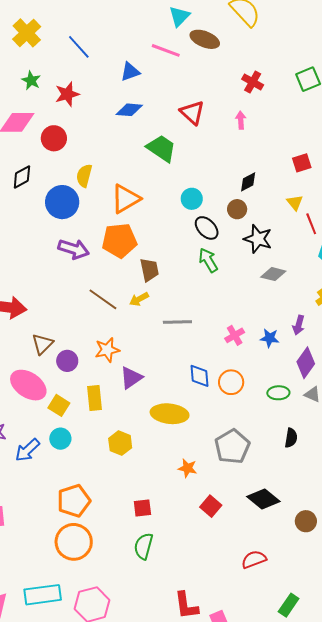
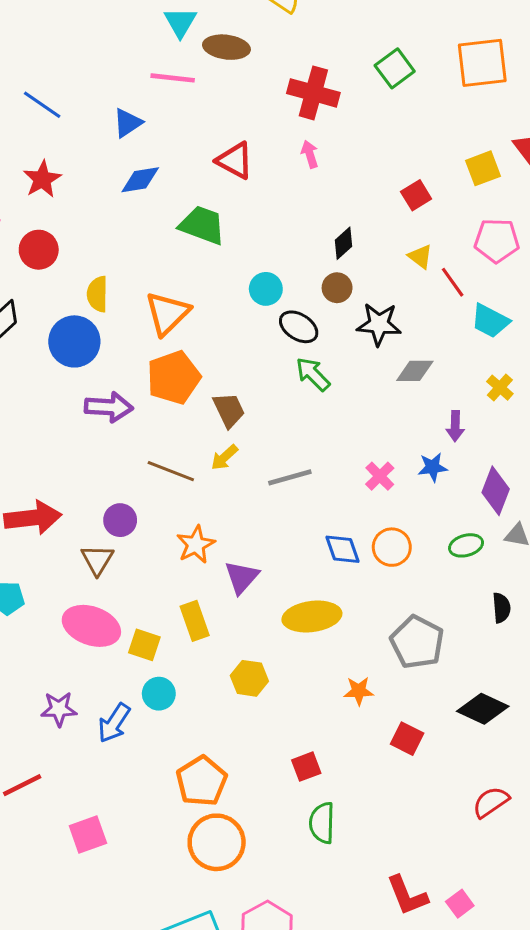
red cross: (253, 82) -> (313, 93), size x1.5
purple arrow: (299, 325) -> (455, 426), moved
purple circle: (67, 361) -> (120, 520), moved

